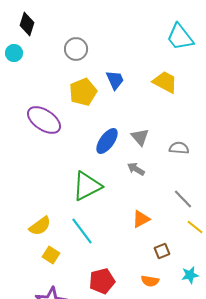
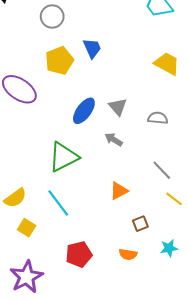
yellow trapezoid: (165, 82) -> (167, 64), moved

